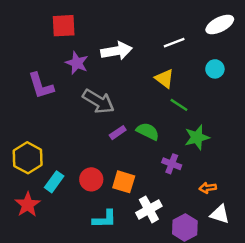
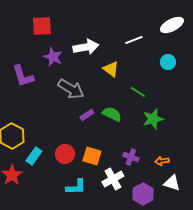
yellow triangle: (165, 79) -> (111, 69), moved
purple cross: (172, 164) -> (131, 157), moved

